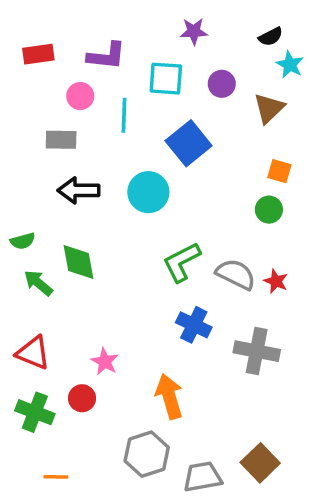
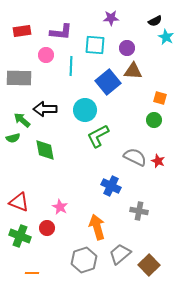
brown triangle: (269, 108) -> (133, 71), moved, turned 48
gray rectangle: (61, 140) -> (19, 78), moved, size x1.4
green L-shape: (182, 262) -> (98, 136), moved
green arrow: (38, 283) -> (22, 120), moved
gray cross: (257, 351) -> (139, 211), moved, size x0.7
gray trapezoid: (203, 477) -> (120, 254), moved, turned -30

